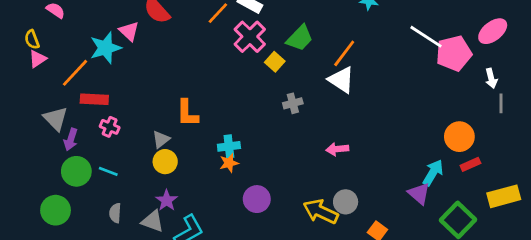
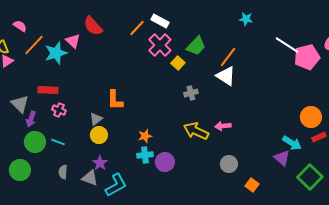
orange line: (75, 73) -> (34, 45), moved
cyan cross: (229, 146) -> (145, 155), moved
cyan arrow: (433, 173) -> (292, 143), turned 90
yellow arrow: (321, 212) -> (196, 131), moved

